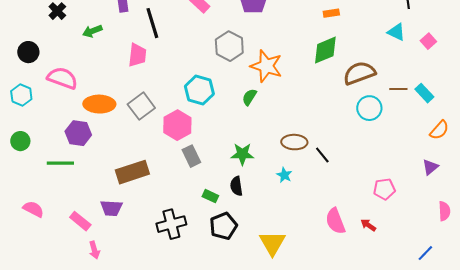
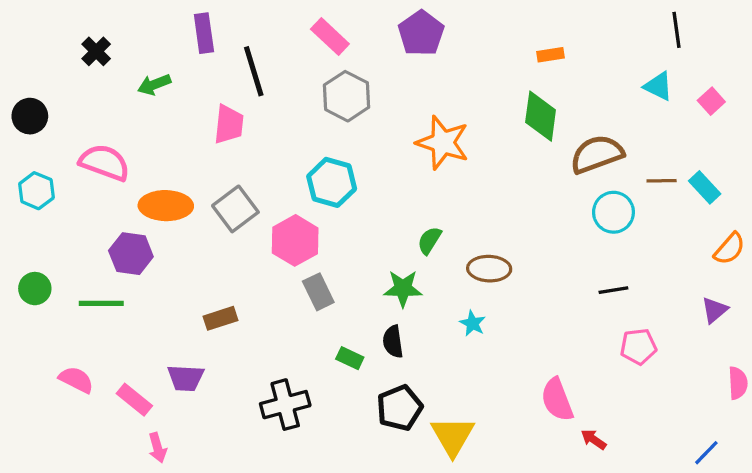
gray hexagon: (229, 46) -> (347, 96), moved
green diamond: (325, 50) -> (541, 116), turned -60
black circle: (28, 52) -> (30, 116), moved
green semicircle: (249, 97) -> (429, 240), moved
green circle: (20, 141) -> (35, 289), moved
black line: (322, 155) -> (613, 290), moved, turned -60
brown rectangle: (132, 172) -> (221, 318), size x0.6
pink semicircle: (33, 209) -> (76, 380), moved
red arrow: (368, 225) -> (594, 439), moved
black pentagon: (223, 226) -> (400, 408), moved

